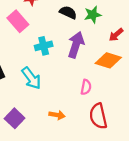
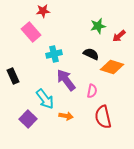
black semicircle: (68, 12) -> (91, 54), moved
red arrow: (116, 35) -> (119, 36), moved
purple arrow: (76, 45) -> (66, 80), moved, turned -55
cyan arrow: (31, 78) -> (45, 99), moved

